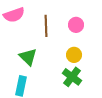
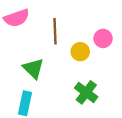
pink circle: (76, 25) -> (103, 38), moved
yellow circle: (74, 55) -> (80, 52), moved

